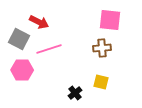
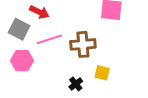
brown cross: (102, 48) -> (83, 44), moved, size x1.4

